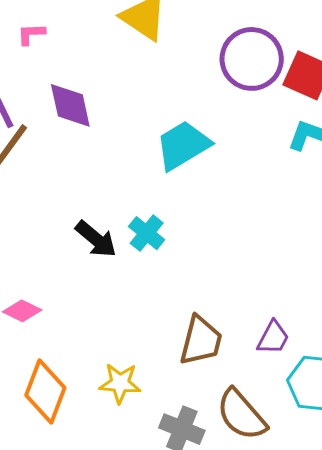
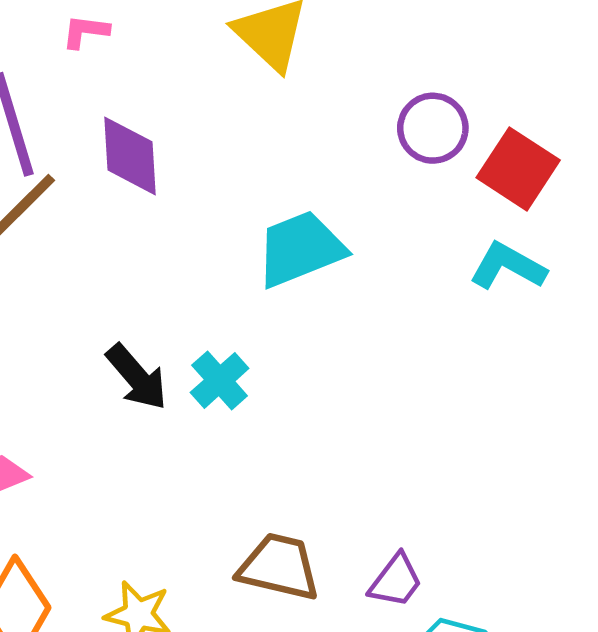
purple circle: (252, 59) -> (433, 128), size x0.7
brown trapezoid: (201, 341) -> (279, 567), turned -100

